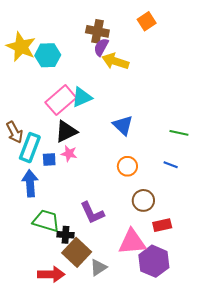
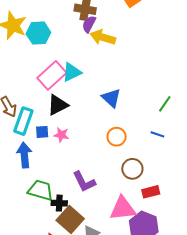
green line: (179, 133) -> (165, 104), turned -66
pink star: (69, 154) -> (61, 135), moved

